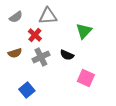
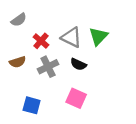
gray triangle: (48, 16) -> (71, 37), moved, turned 30
pink square: (86, 78) -> (76, 98), moved
blue square: (27, 90) -> (32, 105), turned -35

